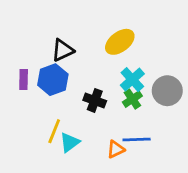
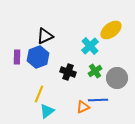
yellow ellipse: (120, 42) -> (111, 30), moved
cyan cross: (132, 80) -> (90, 46), moved
gray circle: (167, 91) -> (117, 78), moved
cyan triangle: (70, 142) -> (47, 111), moved

